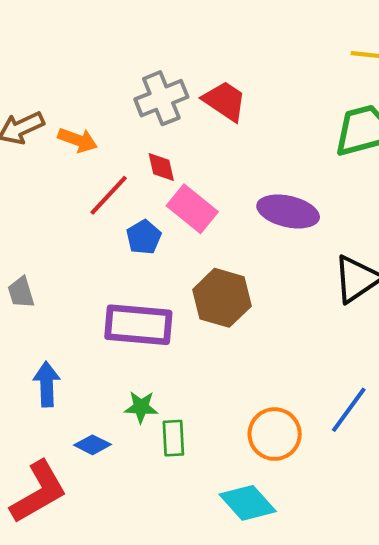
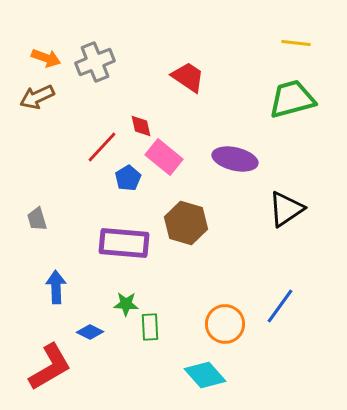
gray cross: (161, 98) -> (95, 62), moved
orange arrow: (78, 140) -> (46, 58), moved

